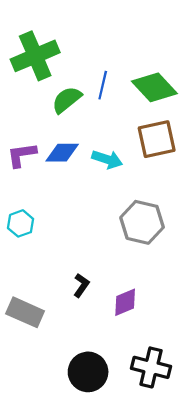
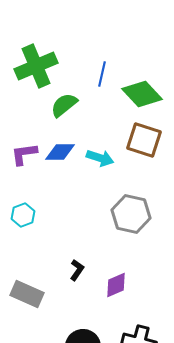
blue line: (103, 85) -> (102, 74), moved
brown square: (157, 139) -> (144, 140), turned 30

